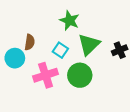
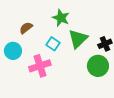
brown semicircle: (30, 42) -> (26, 28), moved, turned -136
green circle: (80, 75) -> (98, 66), moved

